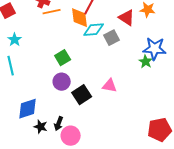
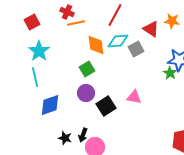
orange diamond: (80, 18) -> (96, 45), moved
cyan star: (15, 40) -> (39, 51), size x1.5
blue diamond: (28, 109) -> (50, 105), moved

